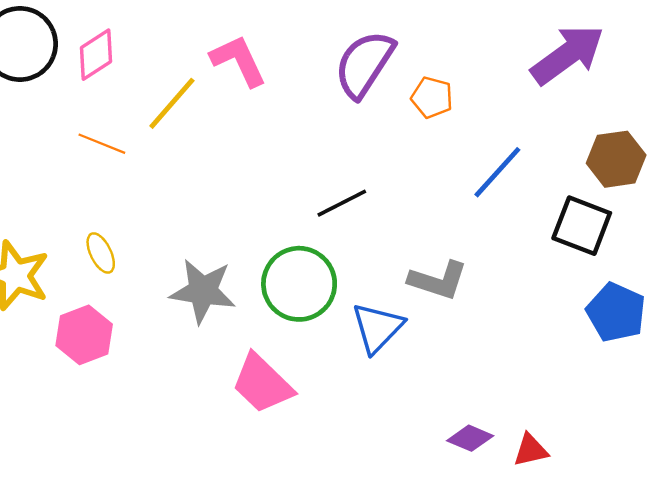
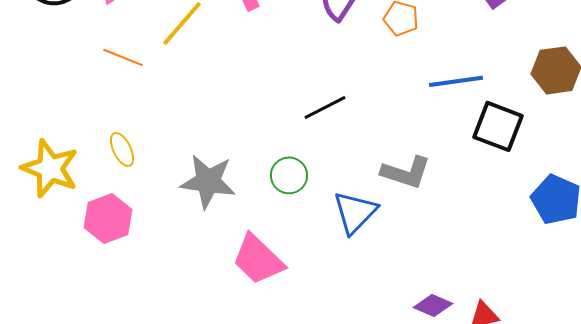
blue line: (497, 172) -> (456, 81), turned 40
black square: (582, 226) -> (498, 126), moved
green circle: (299, 284) -> (289, 175), size x0.6

